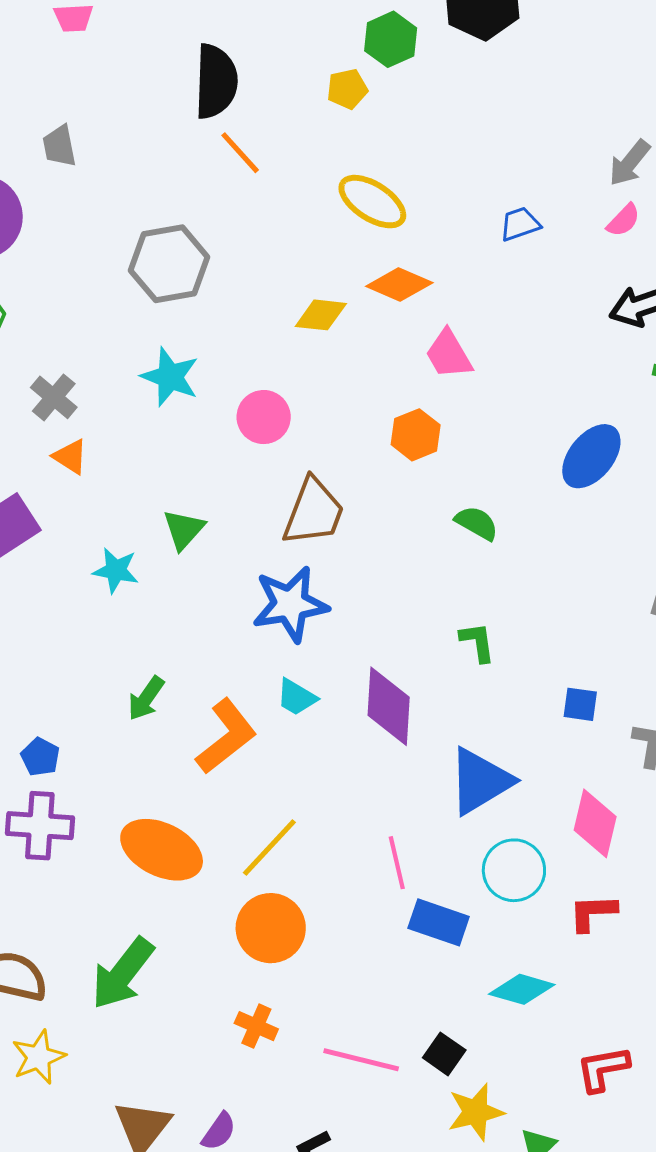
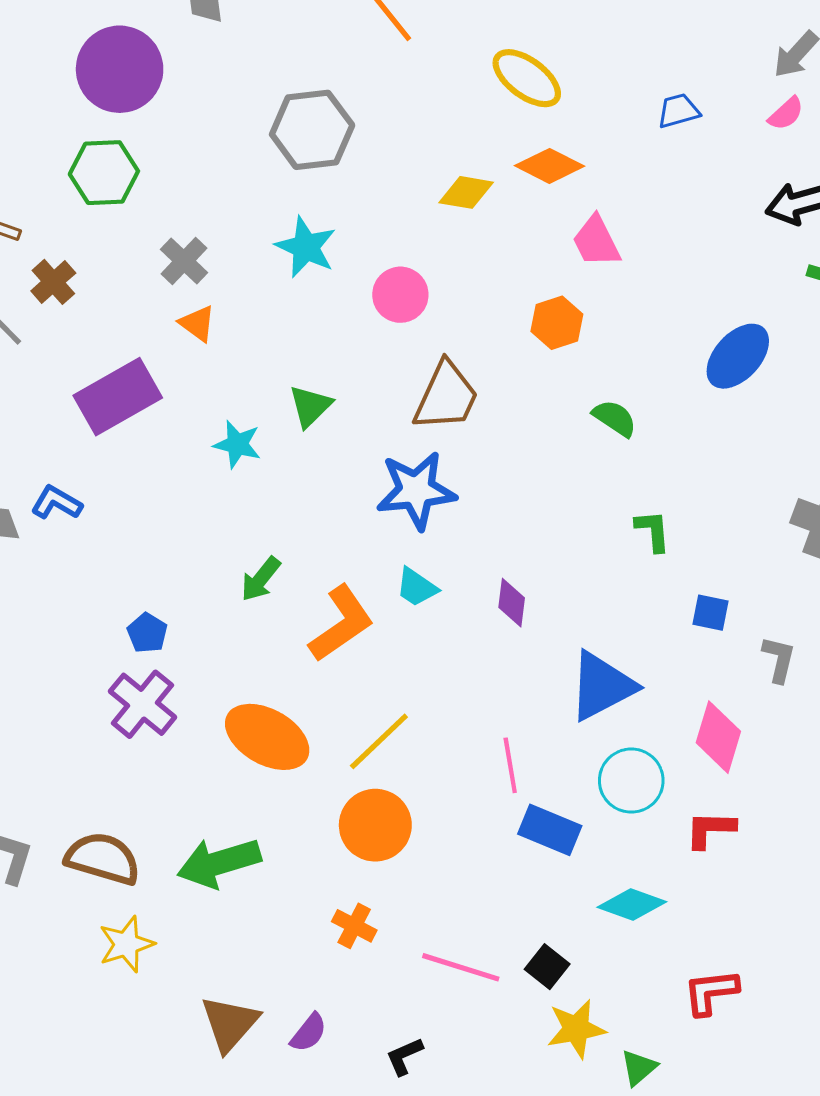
green L-shape: (477, 642) -> (653, 531), moved
purple diamond: (389, 706) -> (512, 603), size x0.6
purple cross: (40, 826) -> (143, 704), turned 32
green arrow: (123, 973) -> (219, 863), turned 32

